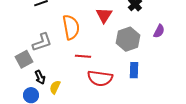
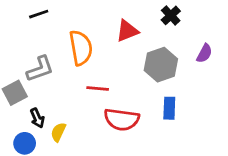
red triangle: (104, 15) -> (127, 31), turned 36

